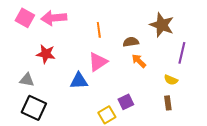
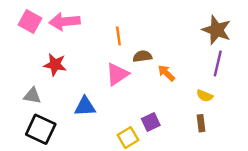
brown star: (162, 25) -> (217, 30), moved
brown semicircle: (131, 42) -> (142, 56), moved
blue triangle: (79, 81) -> (85, 106), moved

